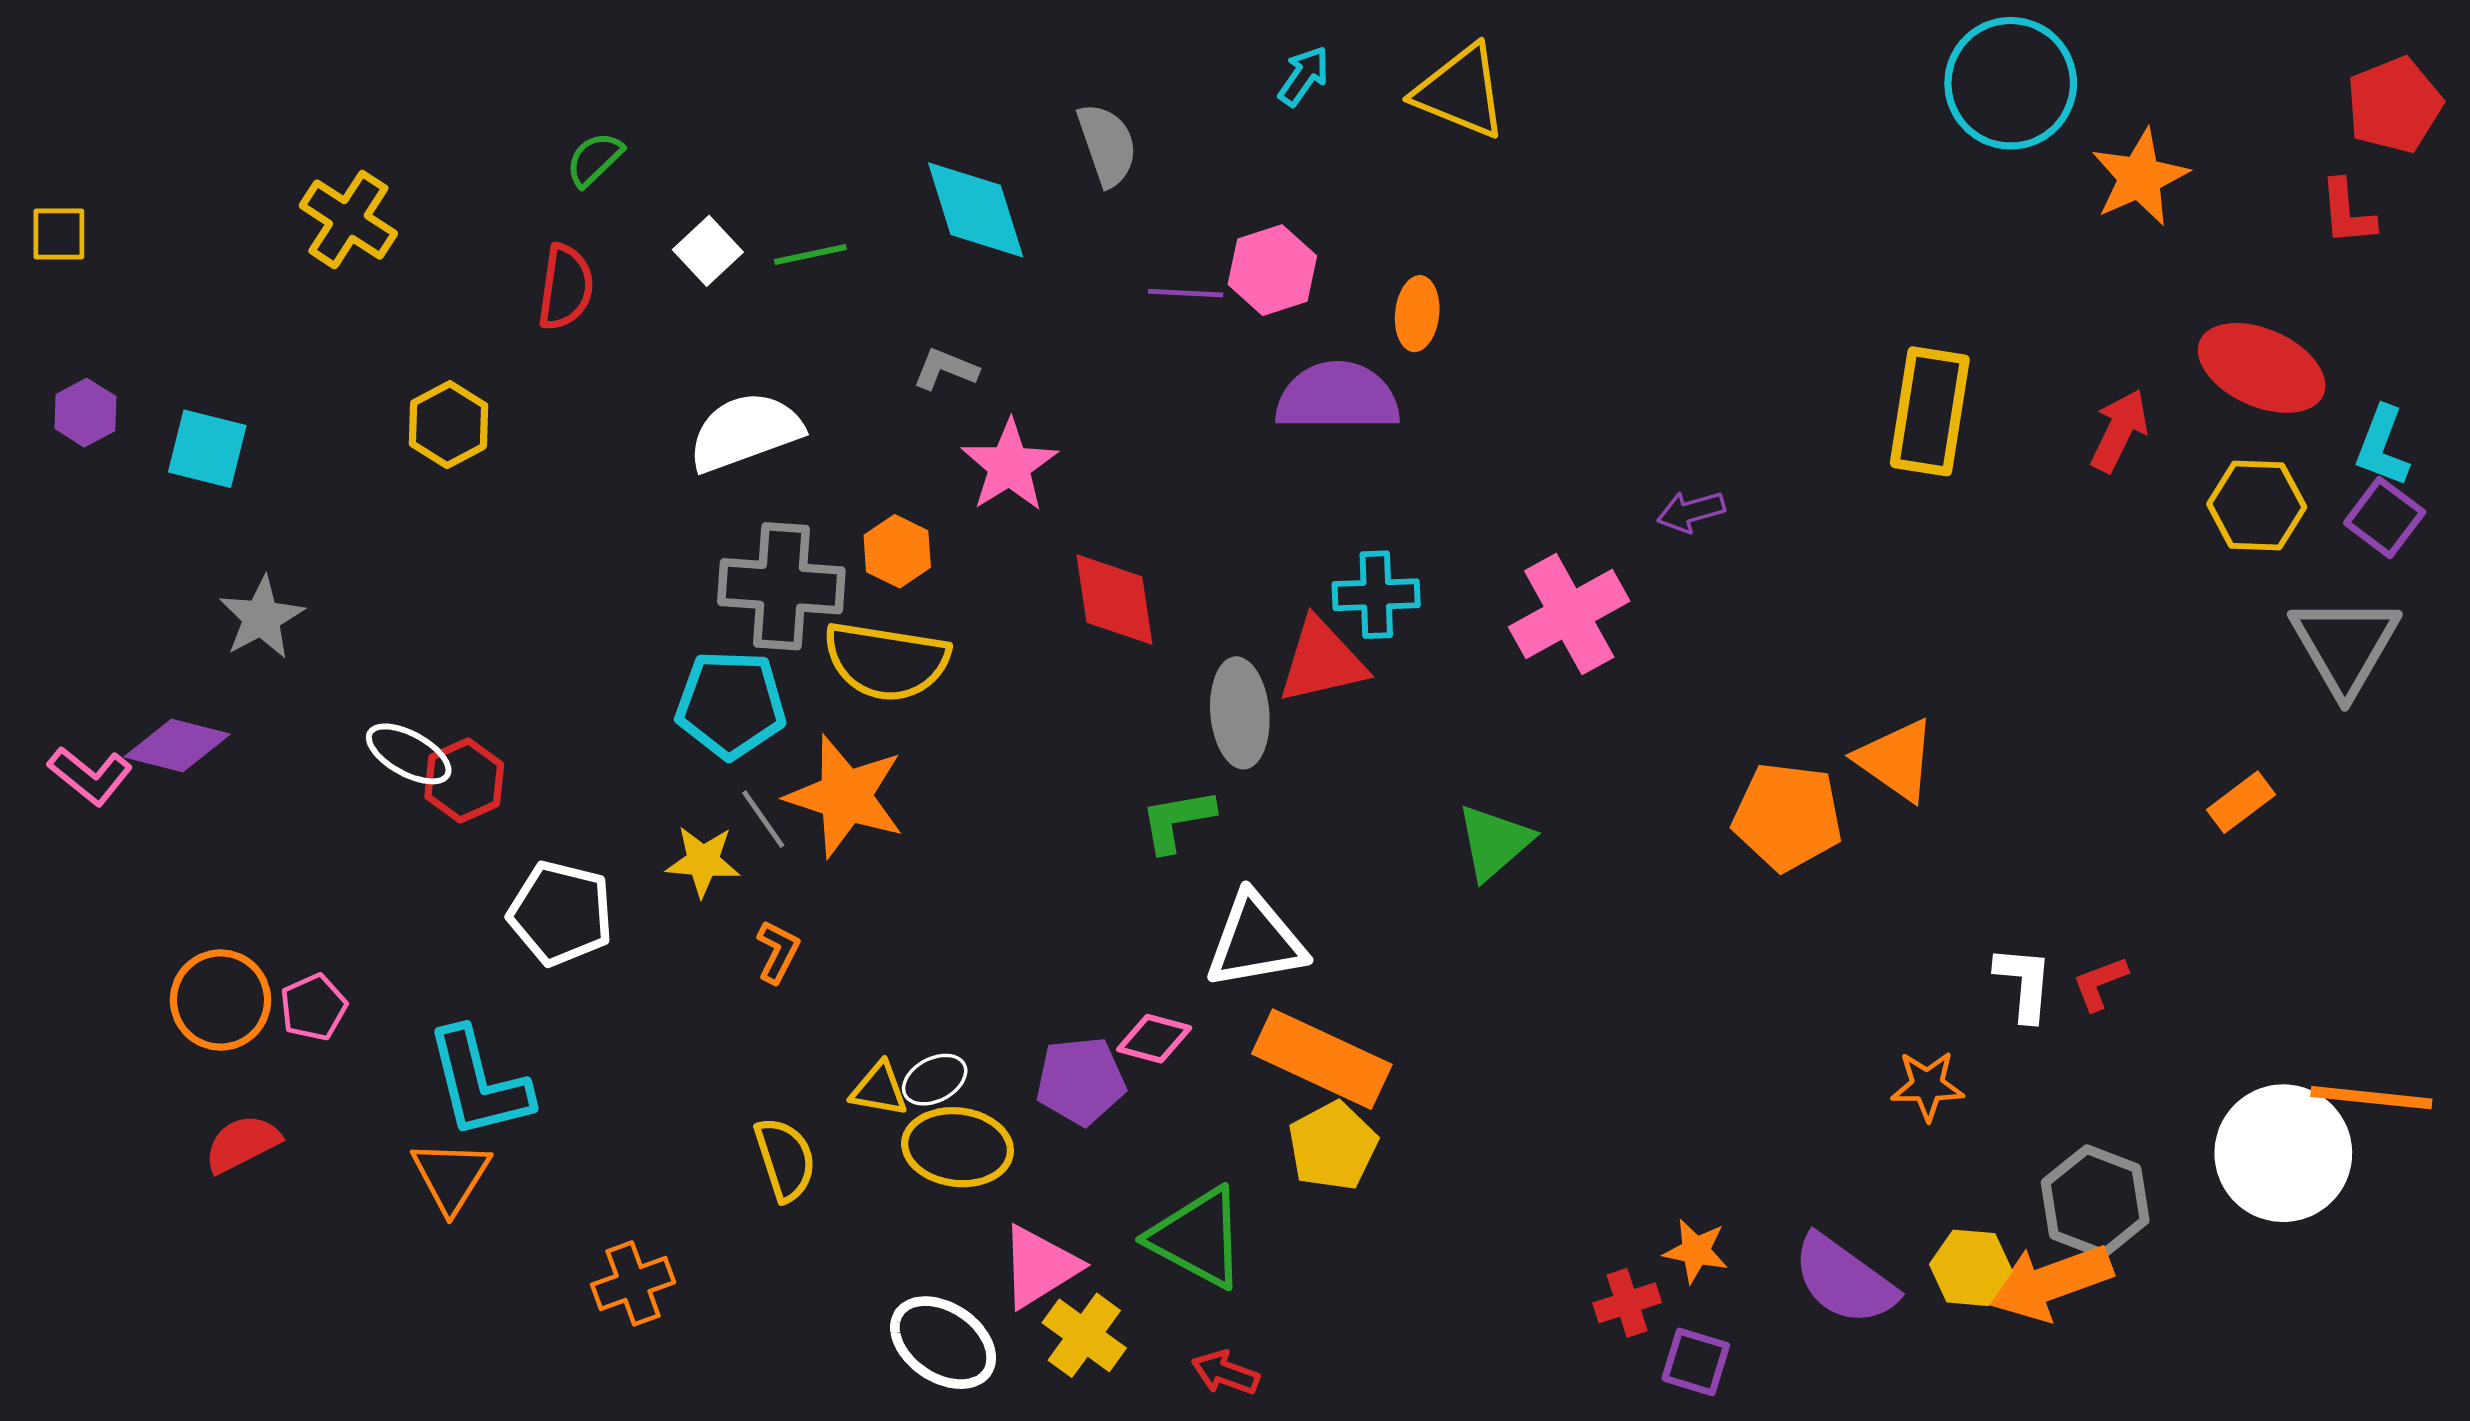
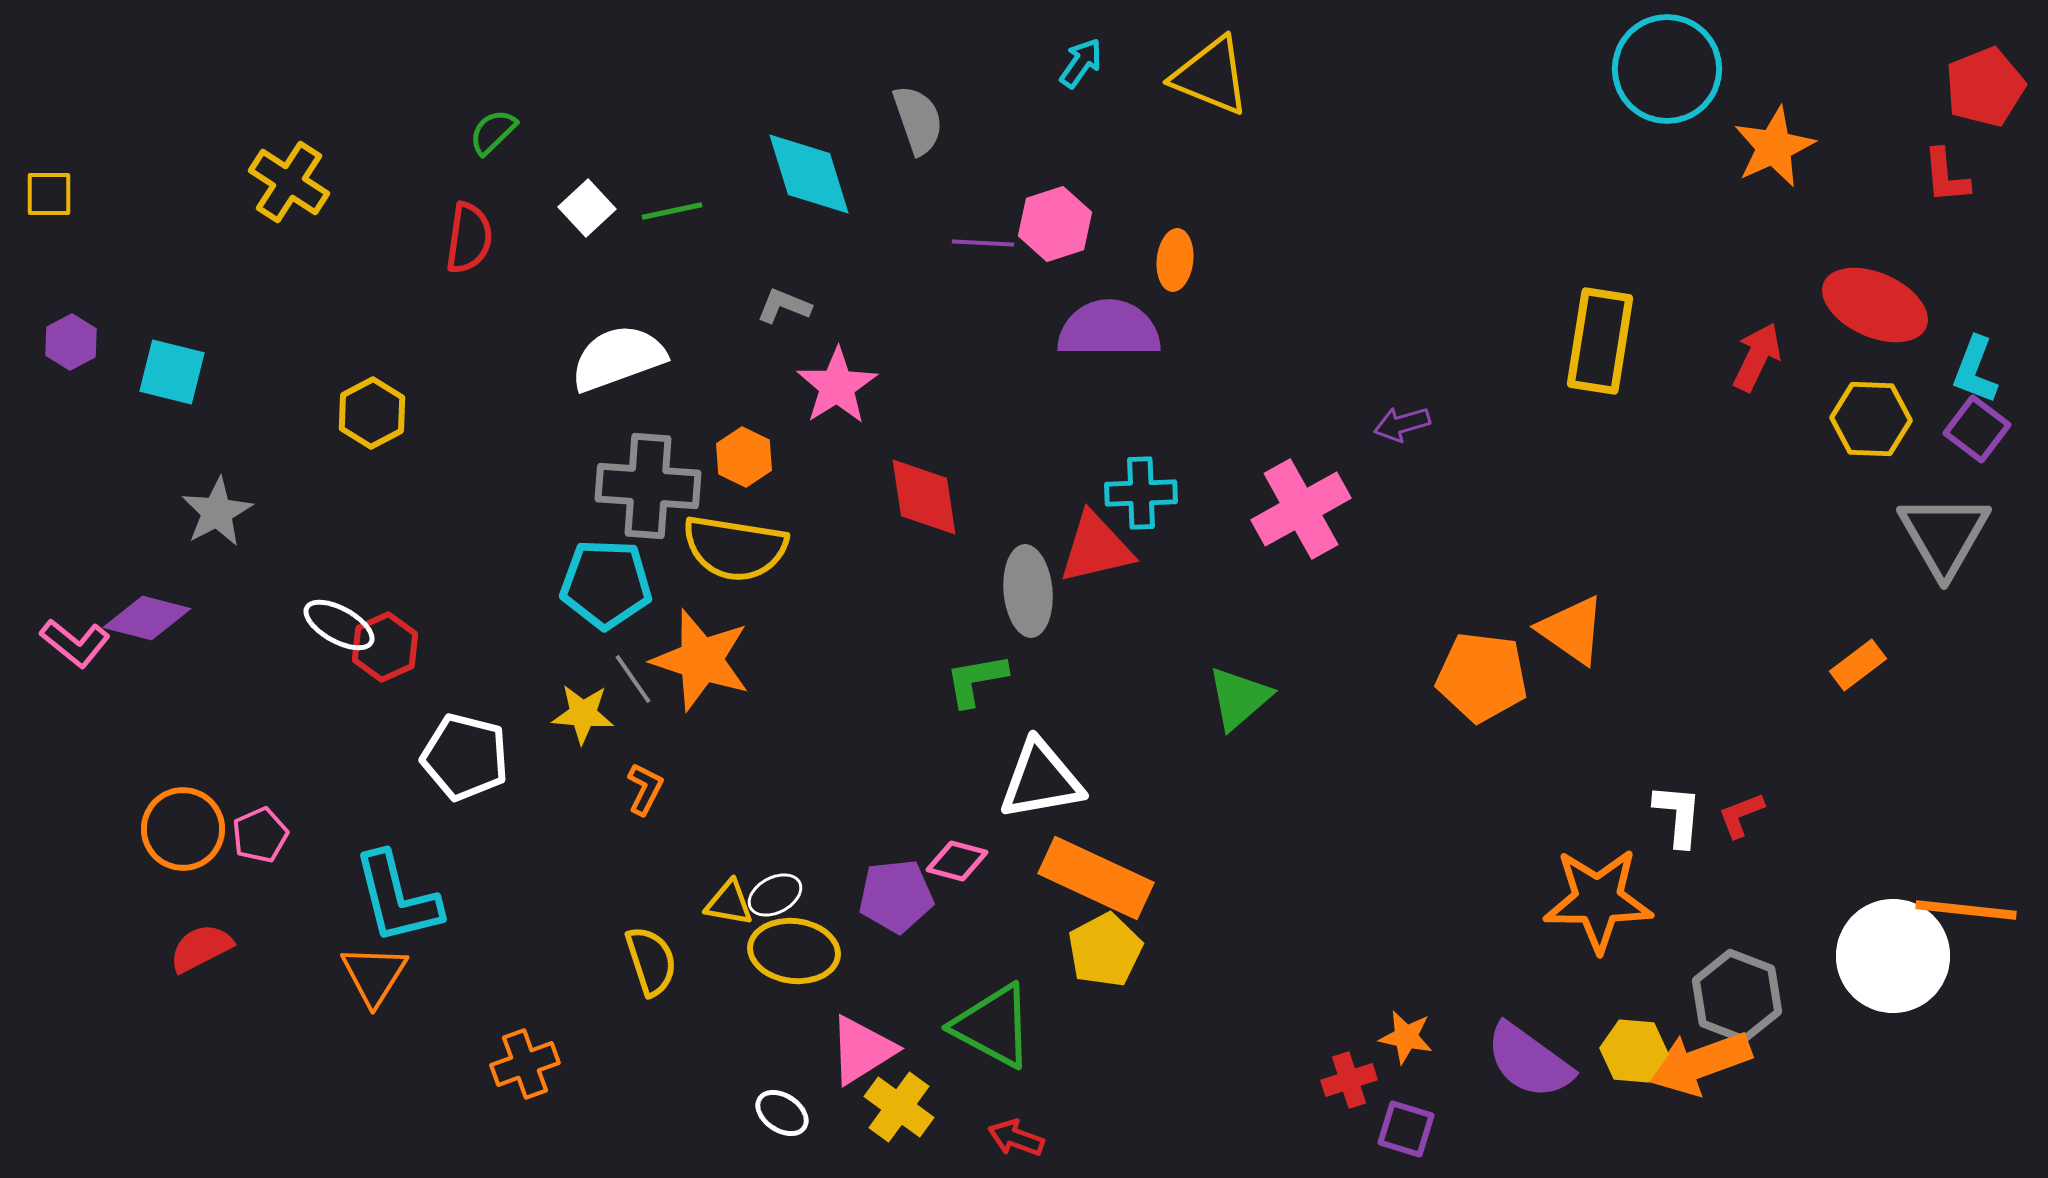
yellow hexagon: (448, 425) -> (372, 413), moved
orange star: (1927, 1086) -> (1598, 900), size x1.8
white ellipse: (943, 1343) -> (782, 1113), size x0.6

